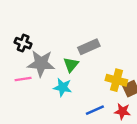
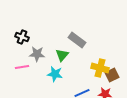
gray rectangle: (89, 47) -> (77, 40), turned 60
gray star: (41, 63) -> (37, 54), size x0.7

